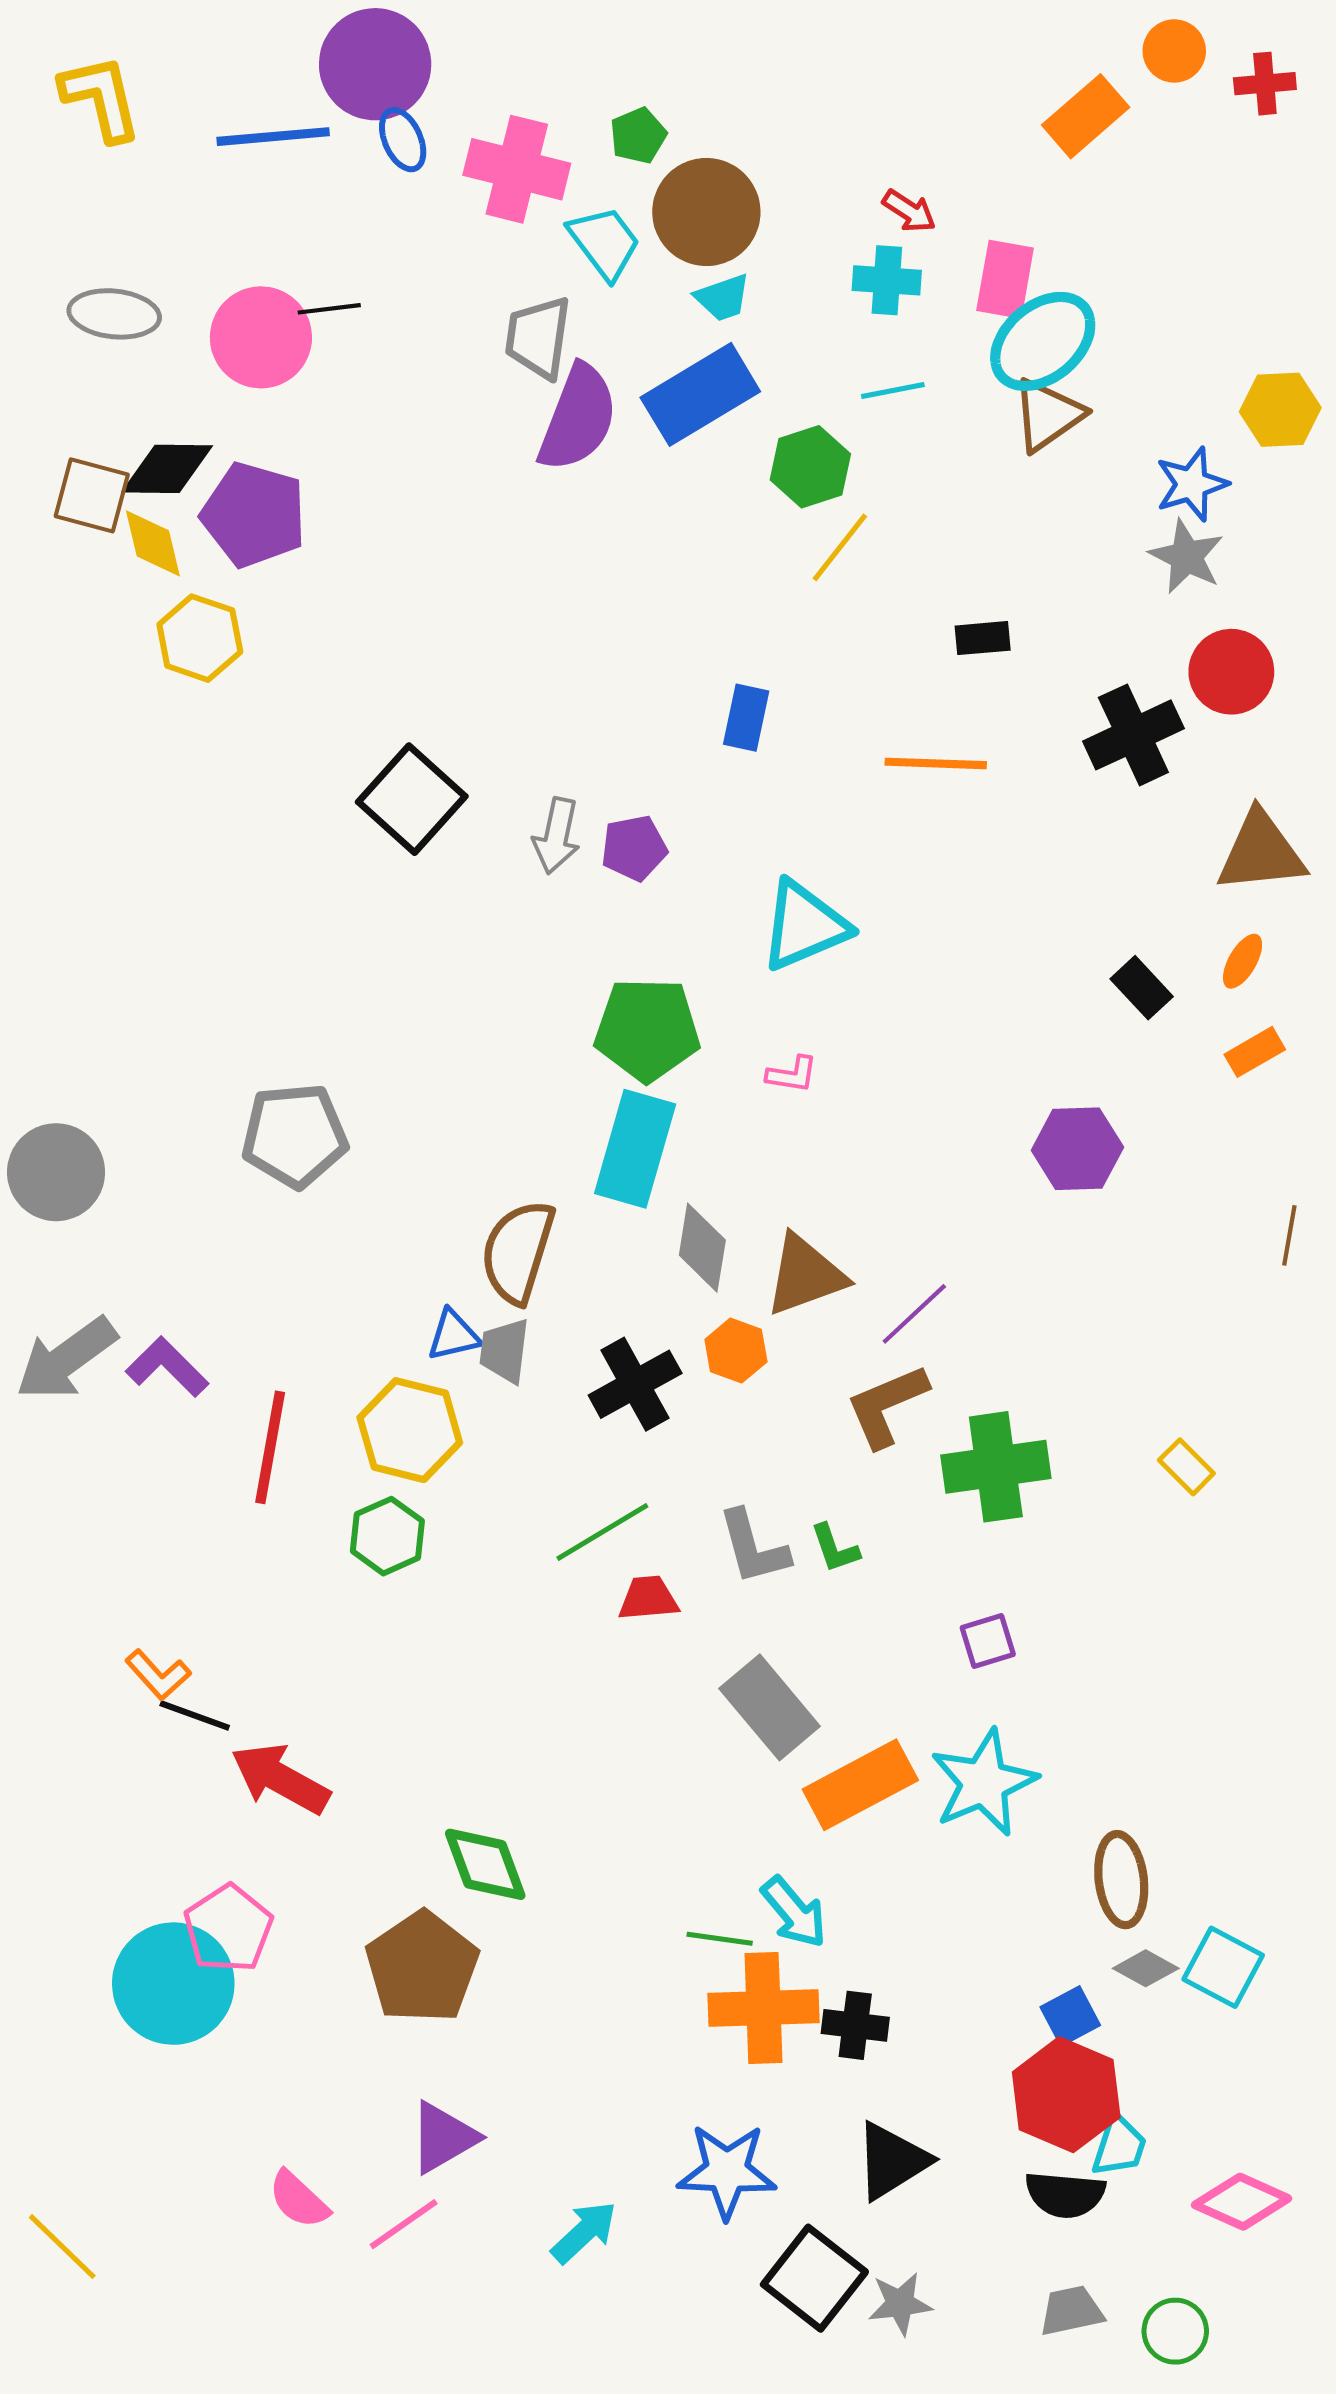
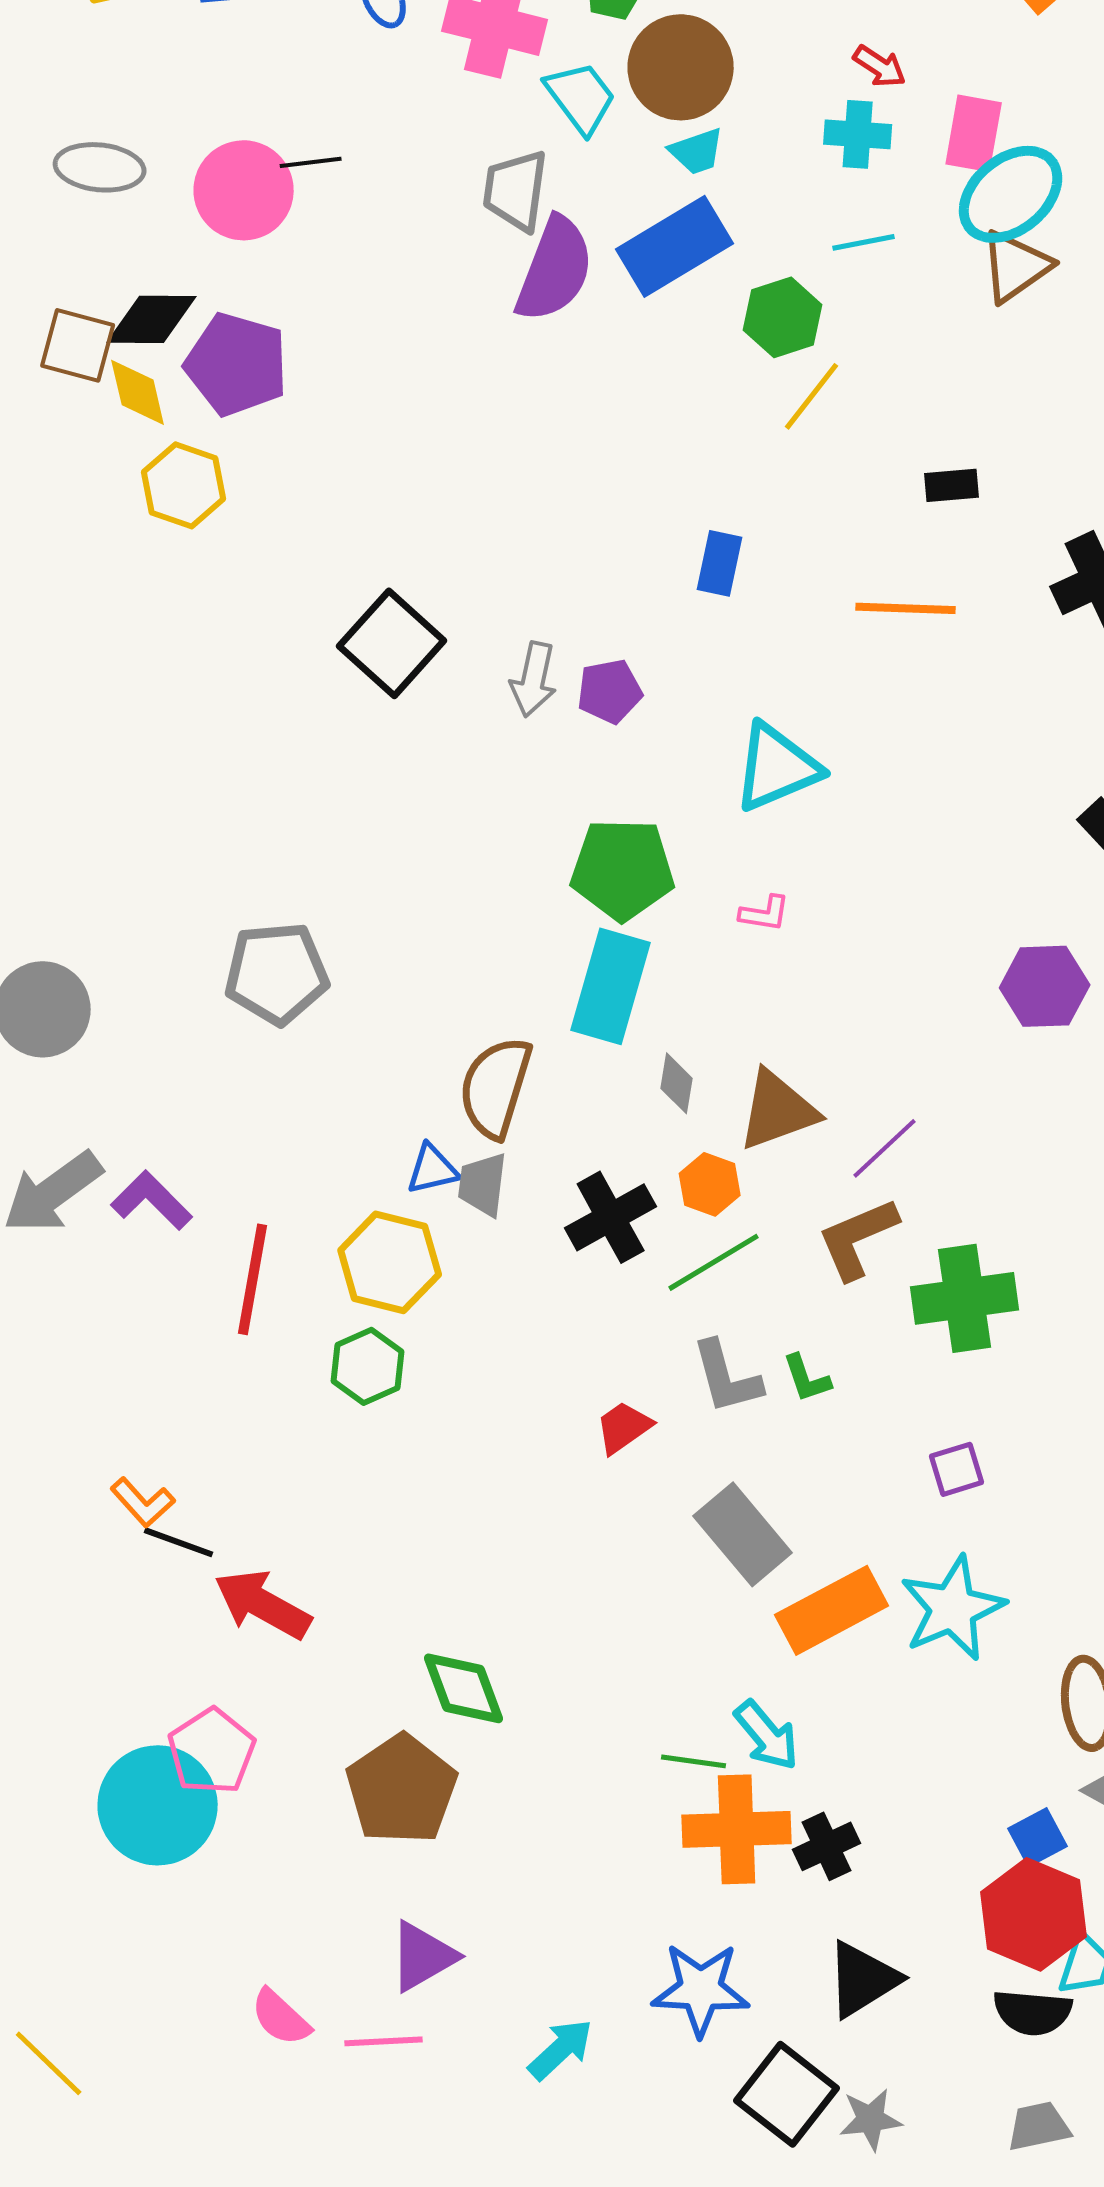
gray diamond: (702, 1248) -> (677, 1083), size x0.7
green line: (602, 1532) -> (714, 1262), moved
red trapezoid: (648, 1598) -> (624, 1427), turned -30
black cross: (855, 2025) -> (827, 1846), turned -32
pink line: (404, 2224) -> (384, 2041), turned 32

